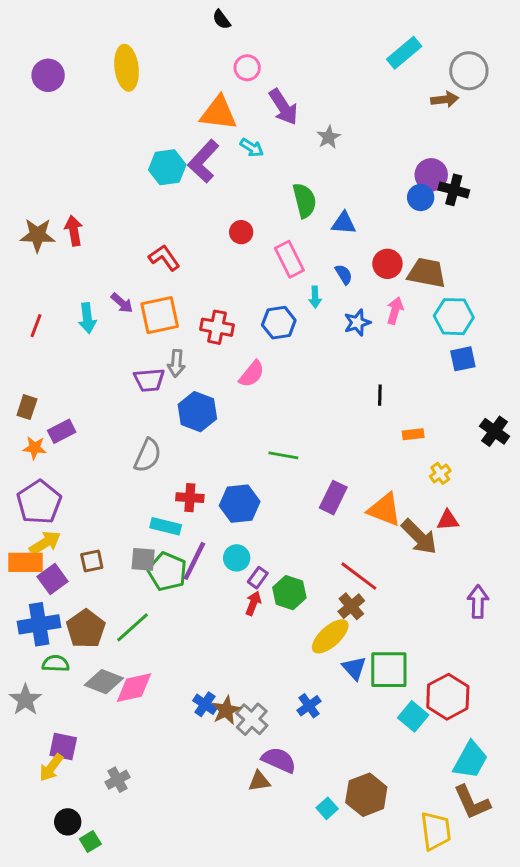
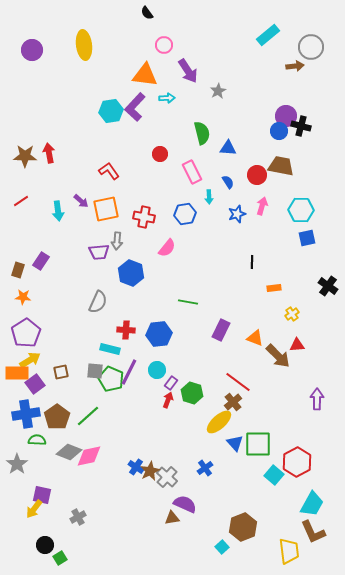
cyan arrow: (252, 148) -> (167, 98), turned -35
brown trapezoid: (427, 273) -> (281, 166), moved
red line: (36, 326) -> (21, 201), moved, turned 35
purple rectangle: (62, 431) -> (41, 261), moved, turned -30
orange triangle: (384, 510) -> (255, 338), size x0.7
cyan square: (327, 808) -> (222, 547), moved

